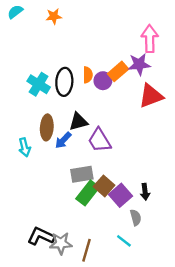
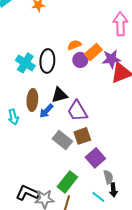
purple star: (139, 64) -> (111, 59), moved
orange semicircle: (88, 75) -> (74, 45), moved, turned -112
gray rectangle: (82, 174) -> (62, 140), turned 48
brown square: (104, 186) -> (82, 136), moved, turned 30
black arrow: (145, 192) -> (113, 190), moved
green rectangle: (88, 193) -> (67, 182), moved

